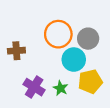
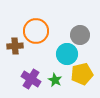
orange circle: (58, 34) -> (36, 31), moved

